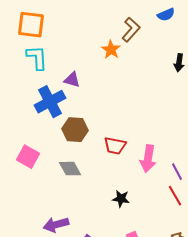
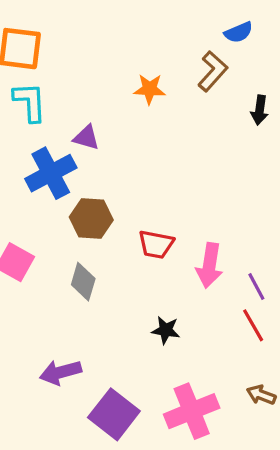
brown L-shape: (131, 30) -> (213, 71), moved
orange star: (111, 50) -> (150, 89), turned -30
gray diamond: (70, 169) -> (83, 282), turned 45

